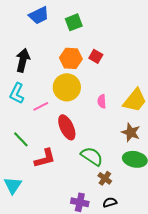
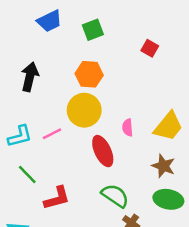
red square: (96, 56) -> (150, 48), moved
cyan L-shape: (17, 93) -> (20, 136), moved, turned -130
red ellipse: (67, 127) -> (103, 151), moved

